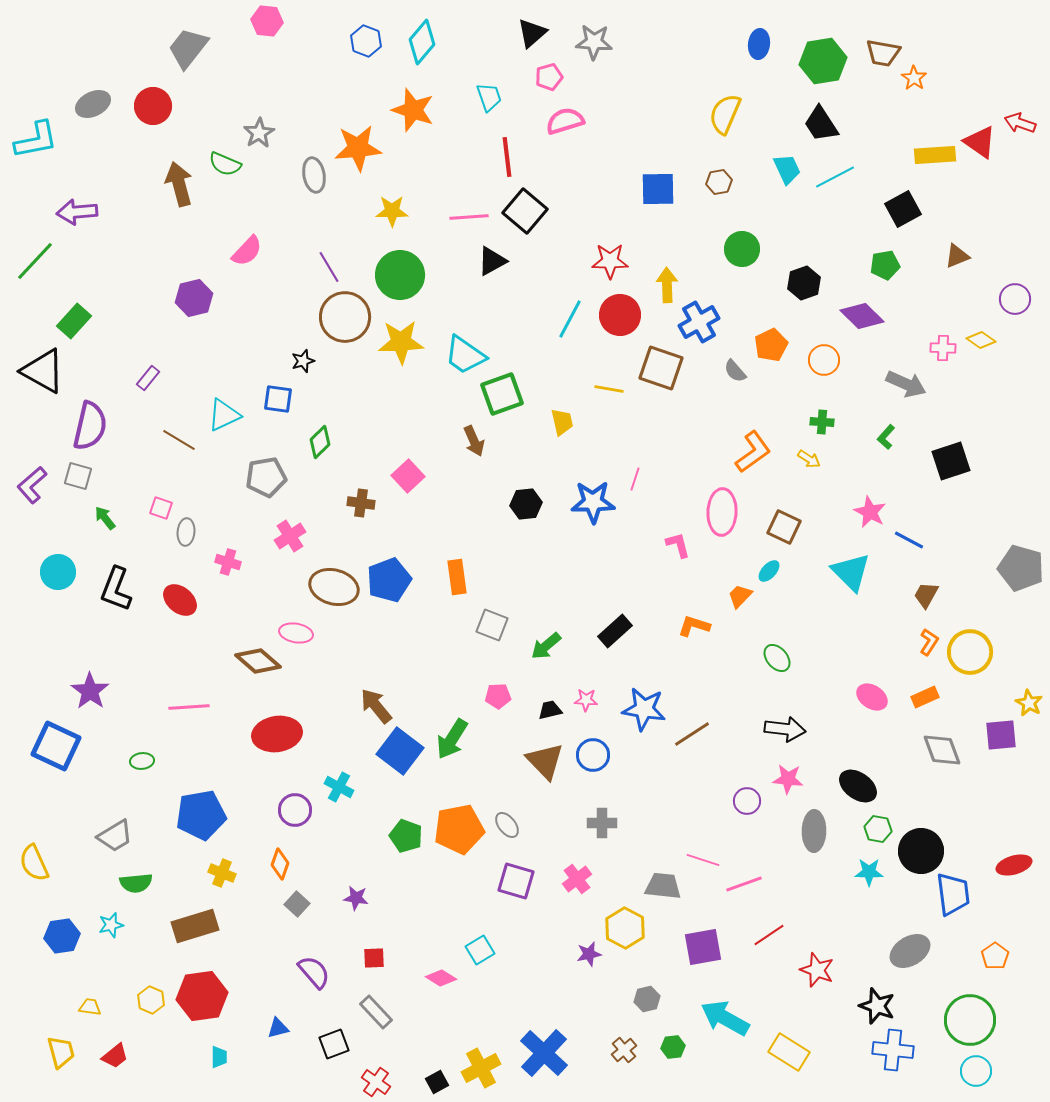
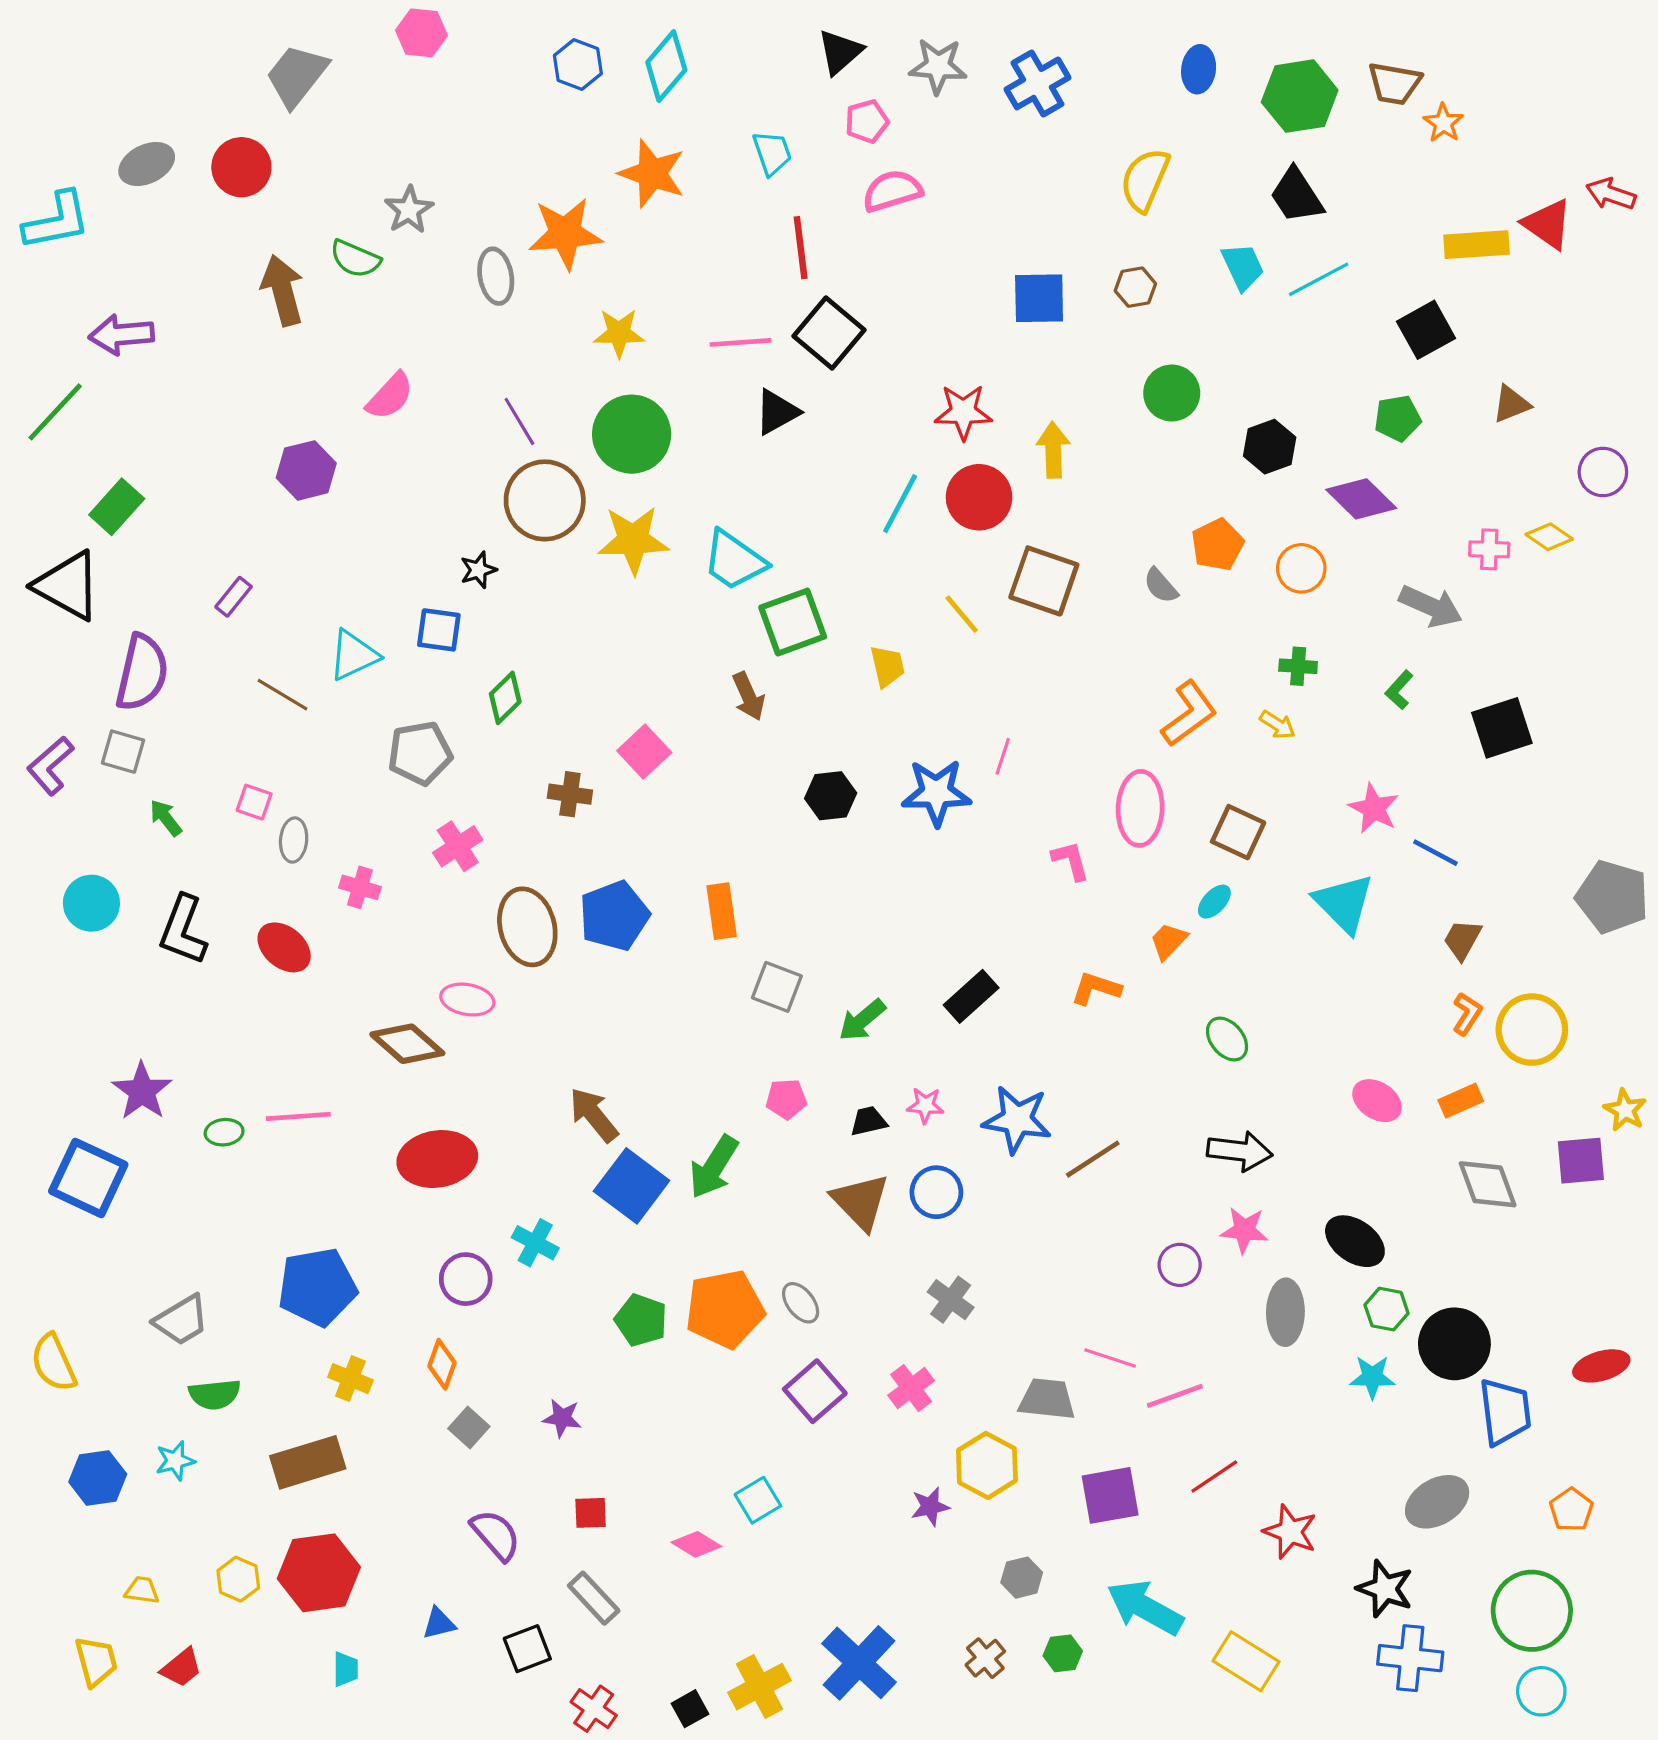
blue cross: (699, 322) -> (1037, 83), moved
yellow line: (609, 389) -> (962, 614), turned 40
brown ellipse: (334, 587) -> (527, 927), turned 60
green ellipse: (142, 761) -> (224, 1132), moved
gray cross: (602, 823) -> (951, 1300), turned 36
purple square: (516, 881) -> (815, 1391), turned 33

